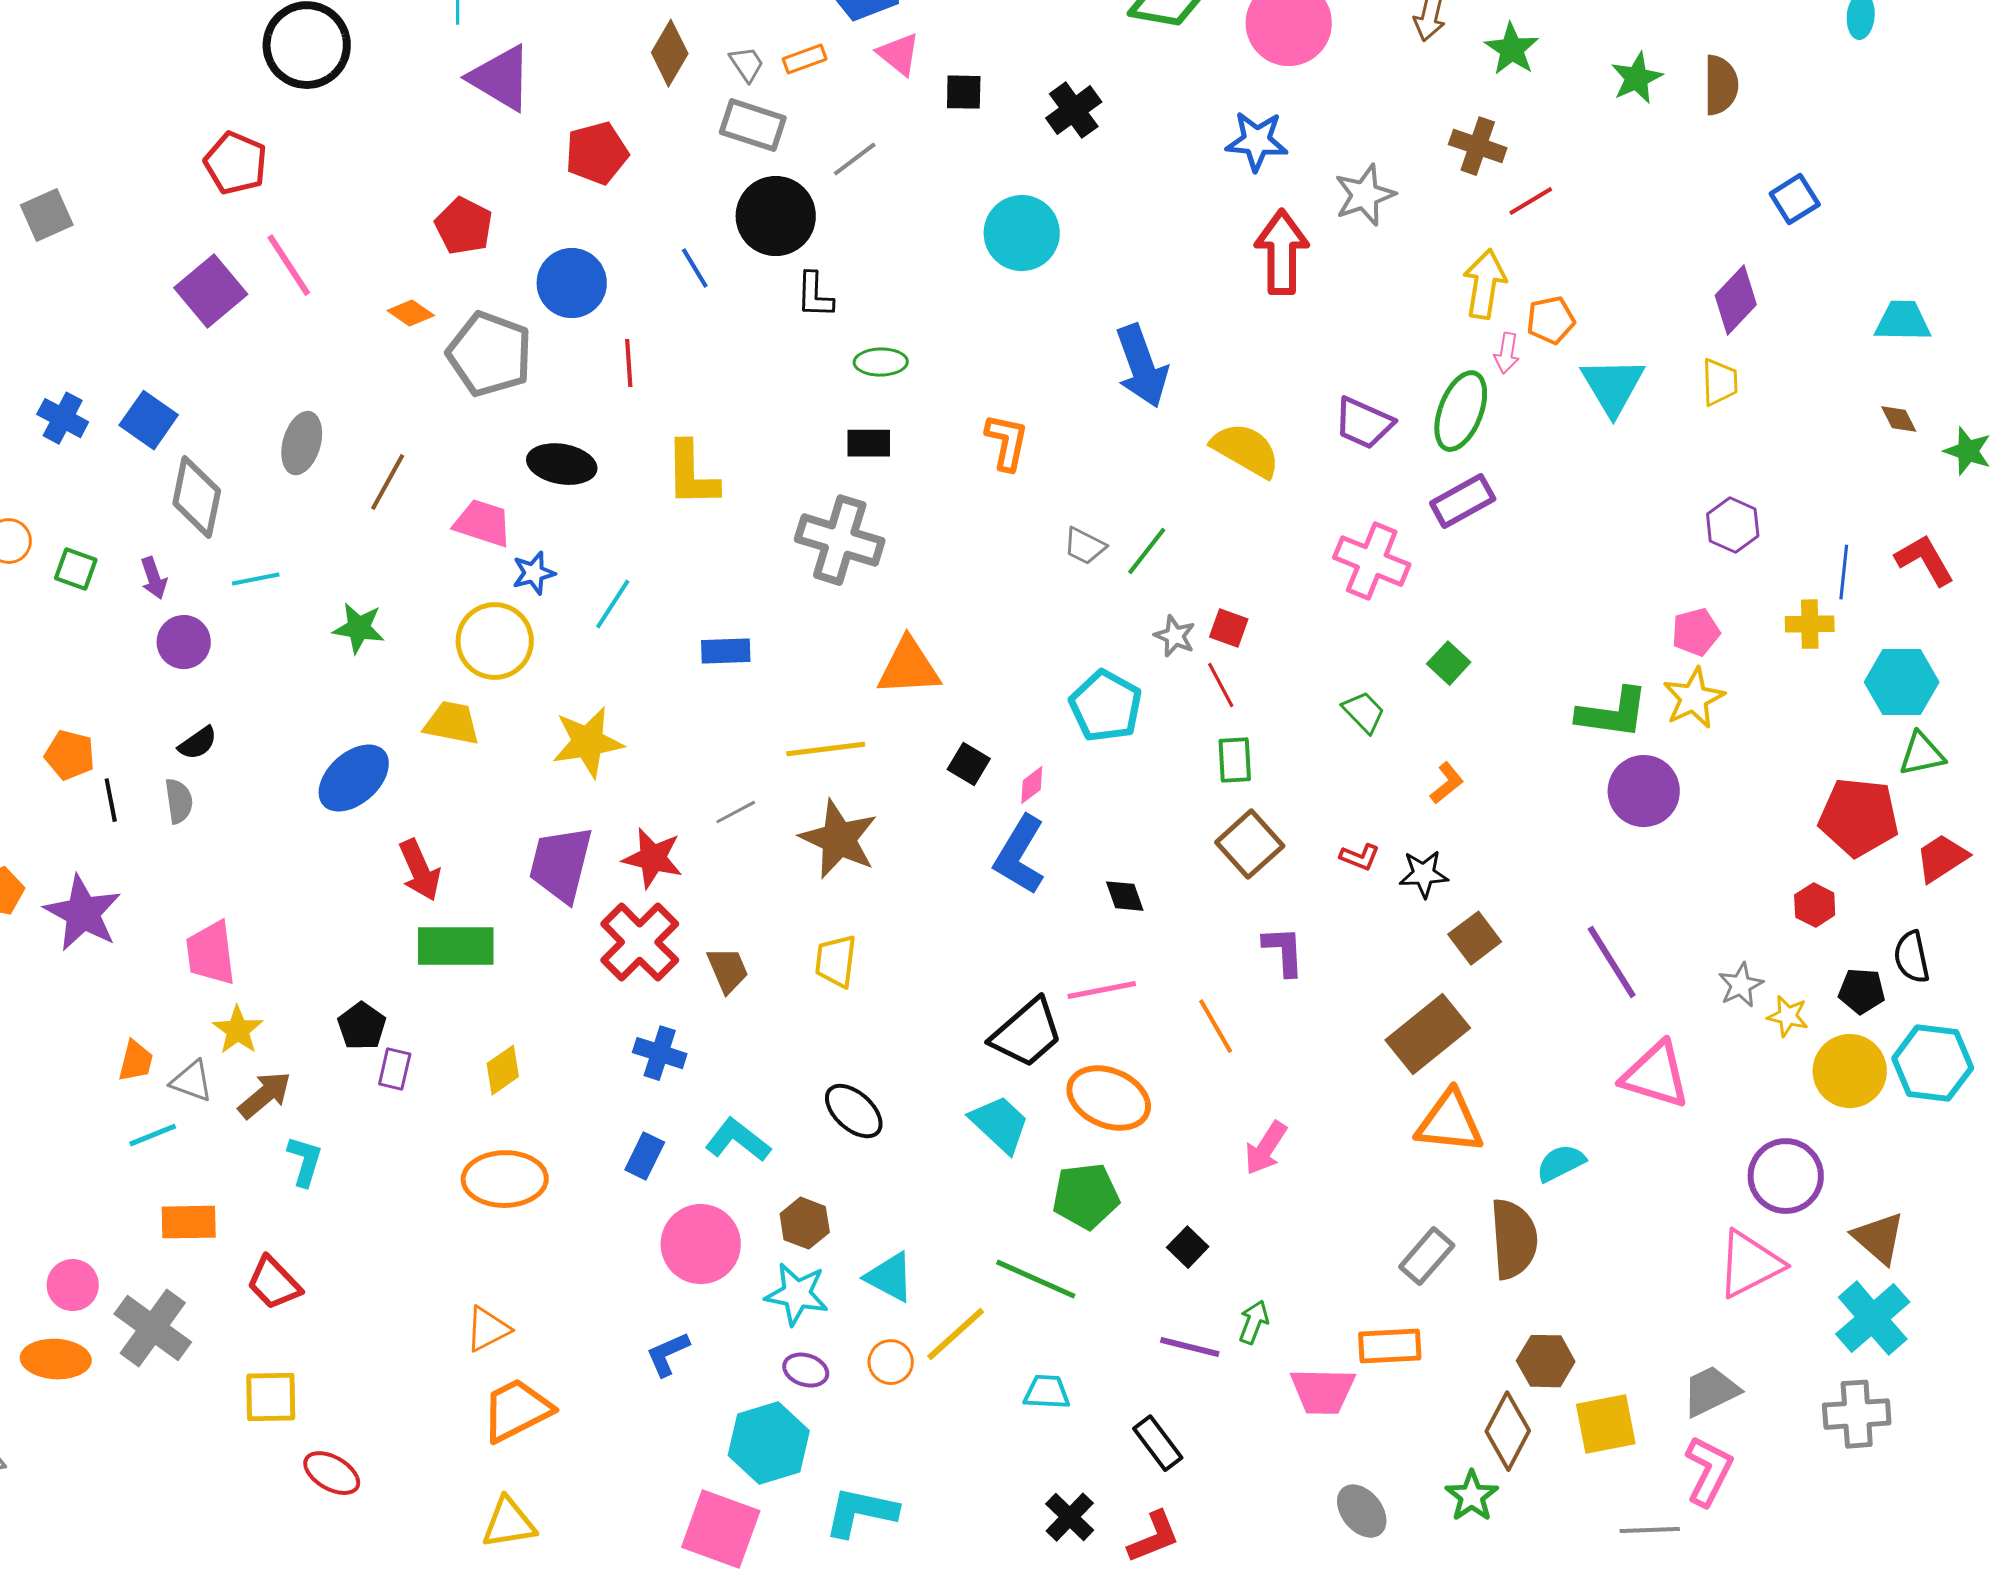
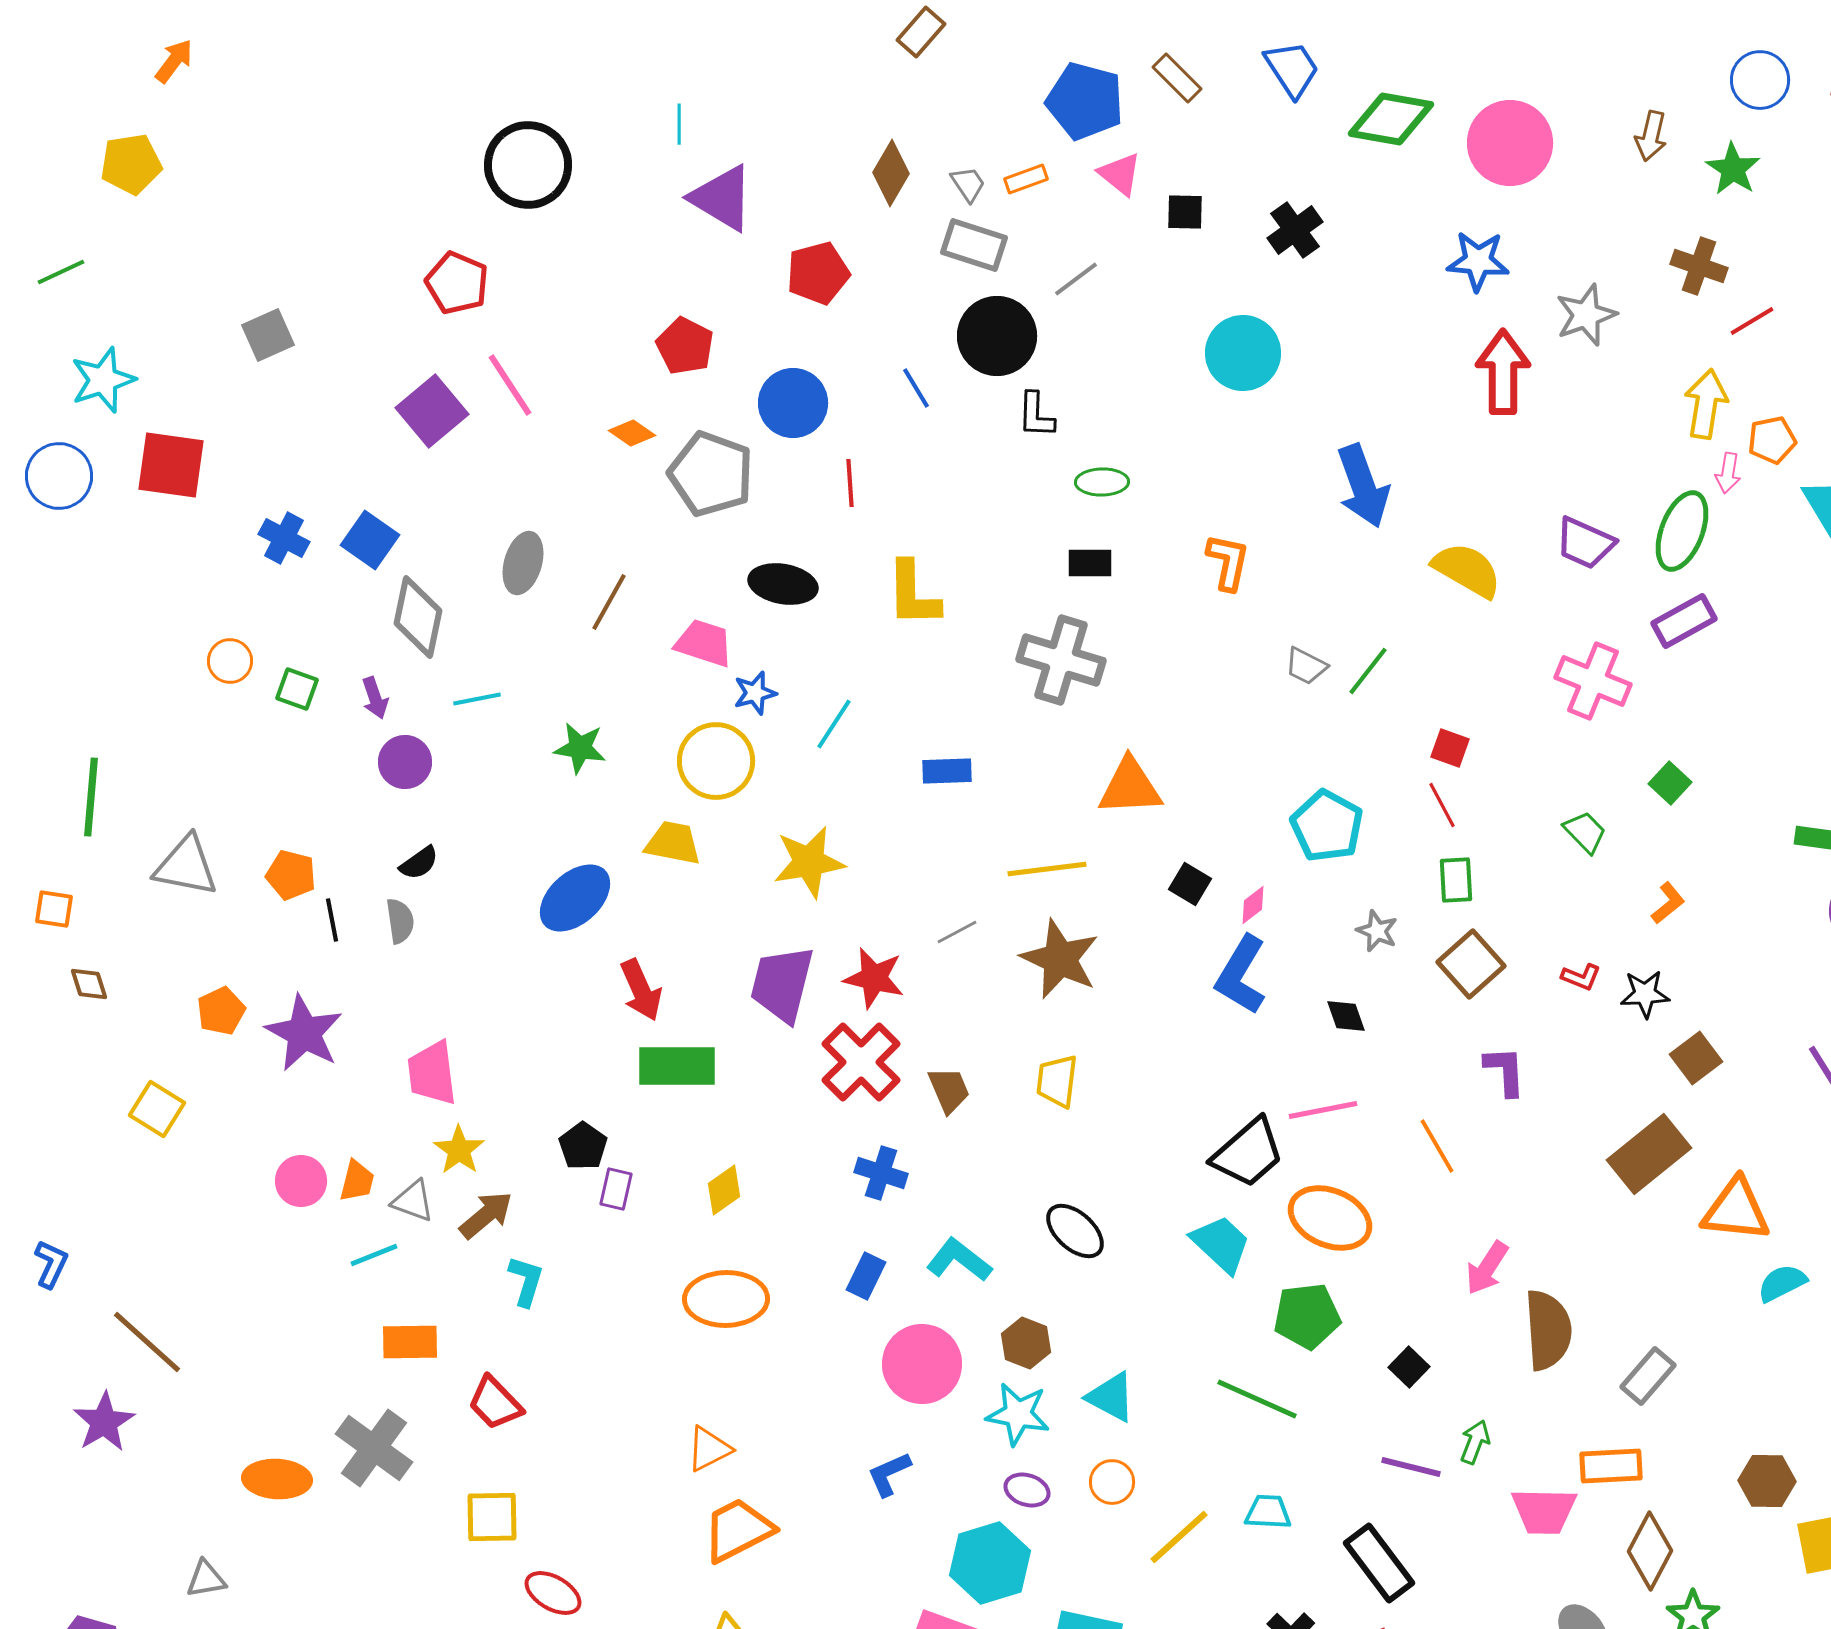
gray star: (1175, 636) -> (1377, 931), moved
orange triangle: (1450, 1122) -> (1736, 1210), moved
brown semicircle: (1514, 1239) -> (1548, 1330), moved
pink circle: (73, 1285) -> (301, 1181), moved
yellow line: (956, 1334) -> (1179, 1537), moved
brown diamond: (1508, 1431) -> (1650, 1551), moved
black rectangle: (1158, 1443) -> (1379, 1563), size x1.4

